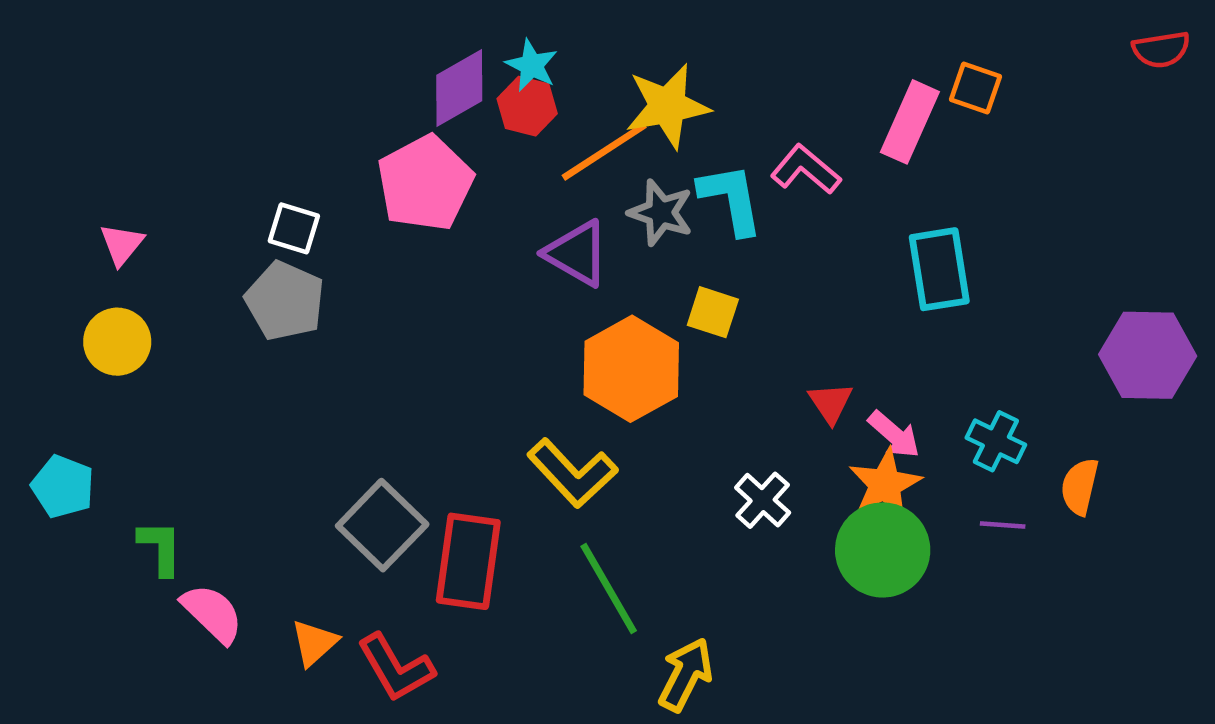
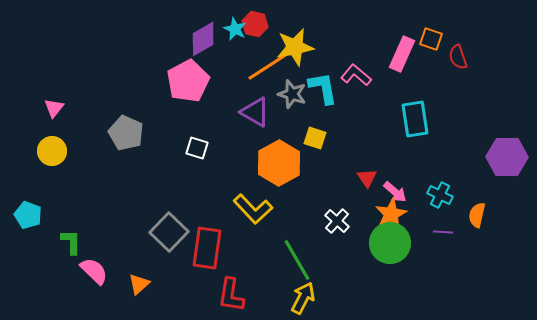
red semicircle: (1161, 49) -> (458, 57), moved, turned 80
red hexagon: (527, 106) -> (255, 24), moved
white square: (294, 228) -> (197, 148), moved
green line: (609, 588) -> (297, 260), moved
red L-shape: (396, 668) -> (231, 295), moved, turned 39

